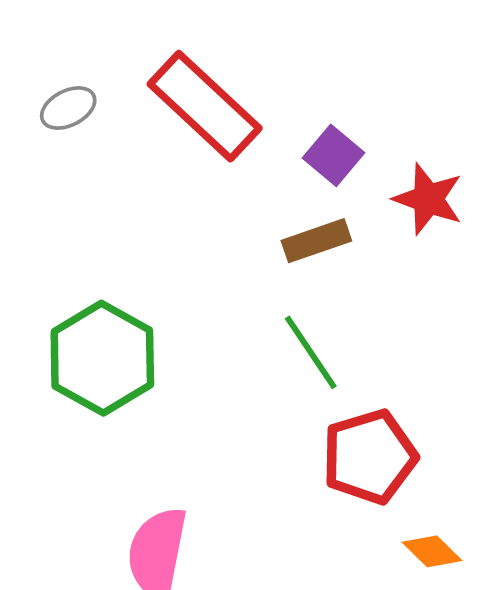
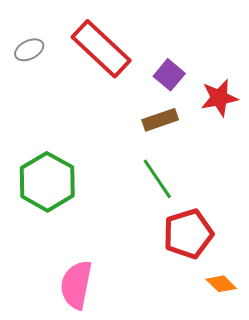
red star: (428, 199) -> (219, 98), turned -30

